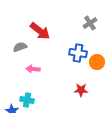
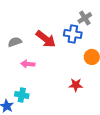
red arrow: (40, 31) -> (46, 39), moved
blue cross: (78, 53) -> (73, 34), moved

